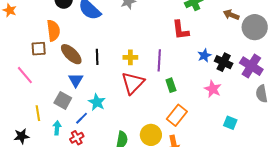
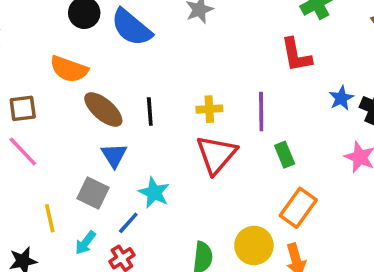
orange semicircle: (53, 31) -> (69, 69), turned 120
brown square: (39, 49) -> (23, 108), moved
cyan arrow: (57, 128) -> (85, 243), turned -144

